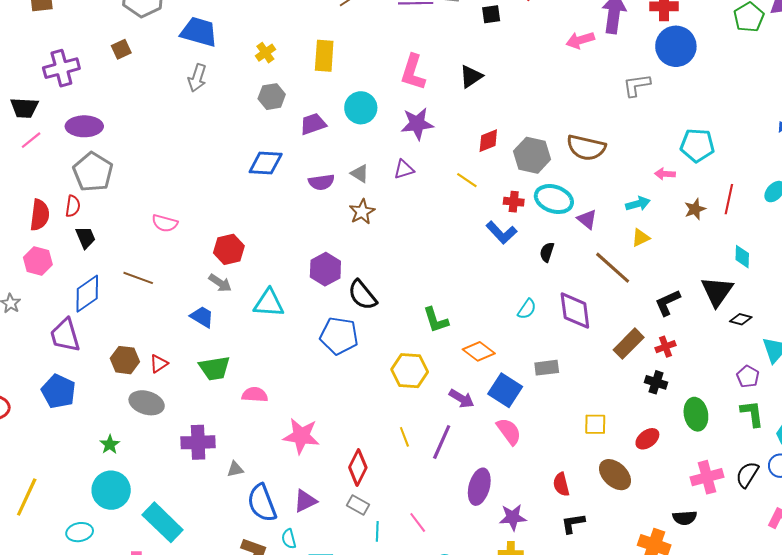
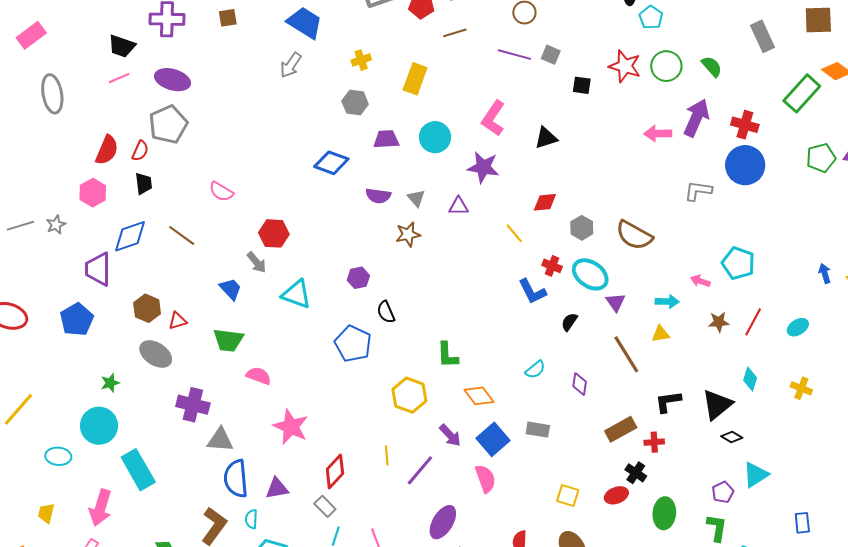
gray hexagon: (532, 155) -> (582, 228), size x0.7
purple hexagon: (325, 269) -> (358, 278), size x0.7
black semicircle: (362, 295) -> (386, 312), size x0.7
purple diamond: (575, 311) -> (580, 384), size x0.6
red ellipse: (647, 439) -> (616, 495), moved
gray triangle: (235, 469) -> (220, 440), size x1.6

